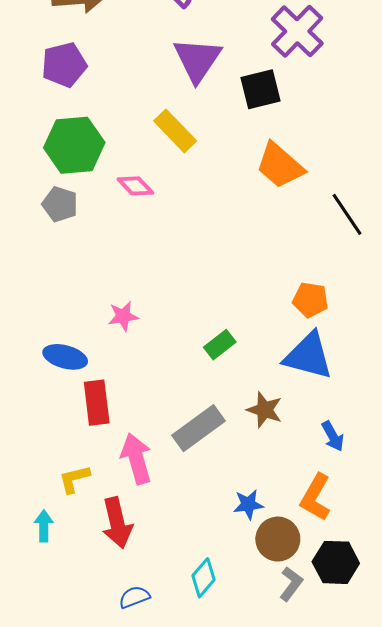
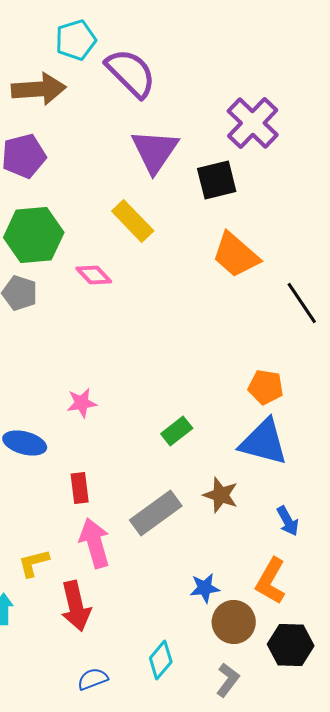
red rectangle: (97, 403) -> (80, 488), moved, size x0.7
gray L-shape: (291, 584) -> (228, 680), moved

